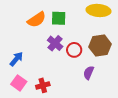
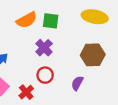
red circle: (74, 50) -> (45, 75), moved
red cross: (43, 85) -> (26, 92), turned -32

